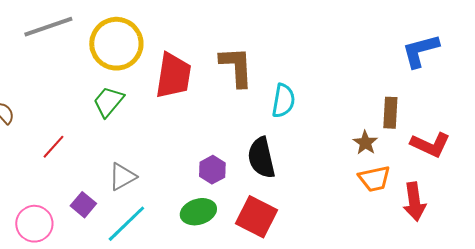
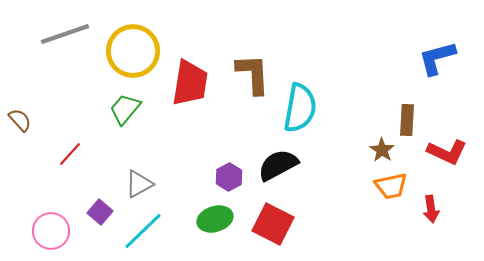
cyan semicircle: (283, 101) -> (300, 108), size x1.4
black semicircle: (261, 158) -> (278, 165), turned 75
red arrow: (414, 202) -> (431, 209), size x0.7

